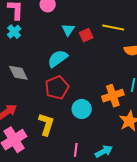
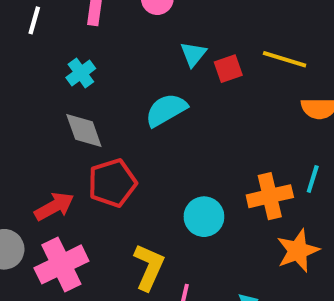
cyan cross: (14, 32) -> (81, 73), moved
red pentagon: (57, 88) -> (112, 183), moved
yellow L-shape: (46, 124) -> (149, 267), moved

